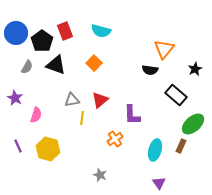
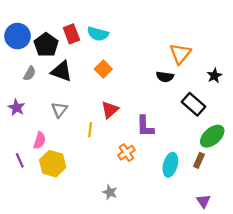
cyan semicircle: (101, 31) -> (98, 34), moved
gray triangle: (72, 100) -> (59, 110), moved, turned -42
pink semicircle: (36, 115) -> (40, 141), moved
purple triangle: (159, 183) -> (203, 201), moved

